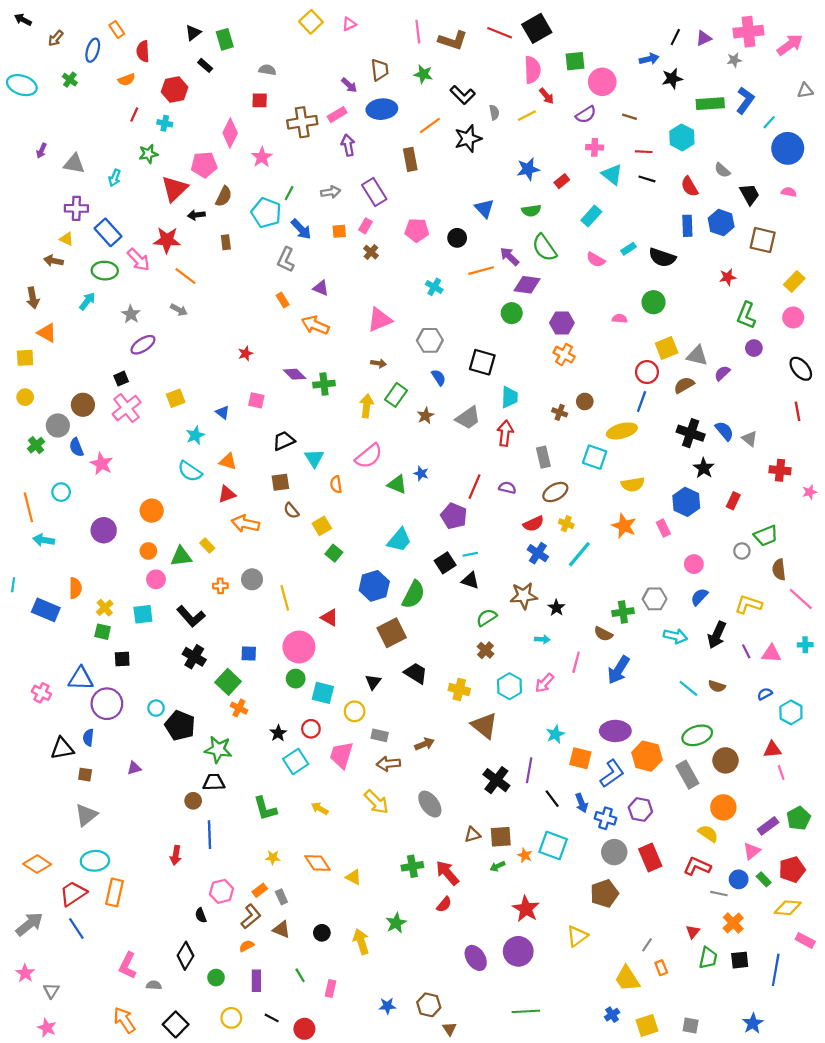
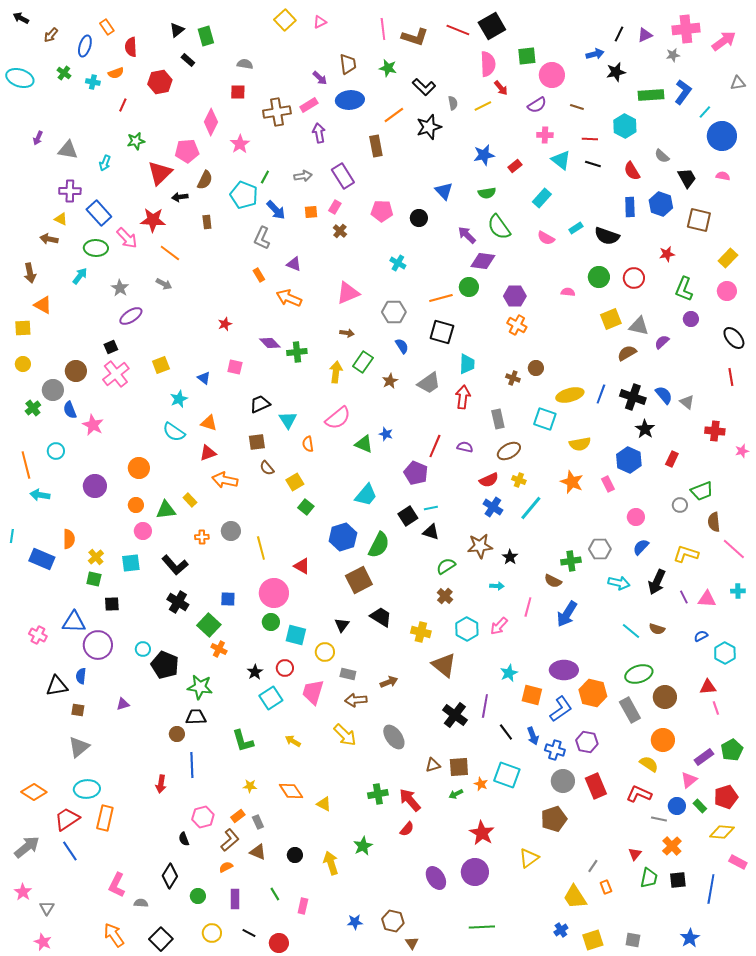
cyan cross: (165, 123) -> (93, 82), moved
orange line: (481, 271) -> (441, 298), moved
red circle: (647, 372) -> (634, 278), moved
blue line: (642, 401) -> (601, 394), moved

